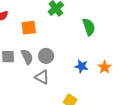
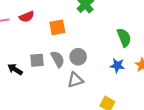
green semicircle: (89, 27) -> (124, 37), moved
gray triangle: (42, 77) -> (75, 80), turned -42

